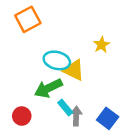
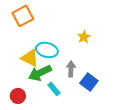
yellow triangle: (74, 70) -> (30, 58), moved
gray arrow: (76, 116) -> (71, 69), moved
blue square: (108, 118) -> (89, 82), moved

